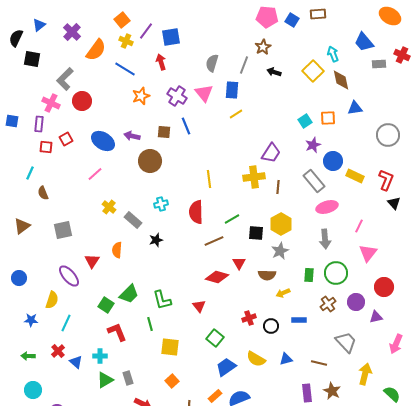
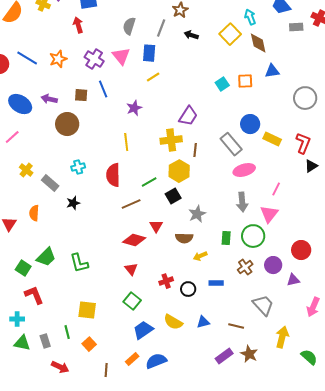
blue line: (125, 69) -> (27, 58), moved
purple star: (313, 145) -> (134, 108), moved
black triangle: (394, 203) -> (311, 166), turned 40
yellow hexagon: (281, 224) -> (179, 171), moved
black square: (256, 233) -> (173, 196), turned -35
pink triangle: (368, 253) -> (269, 214), moved
red triangle: (199, 306) -> (131, 269), moved
green line: (150, 324) -> (67, 332), moved
green triangle: (105, 380) -> (22, 343), turned 42
purple rectangle: (307, 393) -> (224, 356), turned 60

